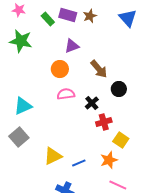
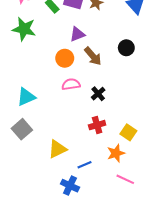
brown arrow: (99, 69) -> (93, 56), moved
black circle: (119, 89) -> (126, 48), moved
red cross: (104, 122) -> (97, 125), moved
blue line: (79, 163) -> (85, 165), moved

